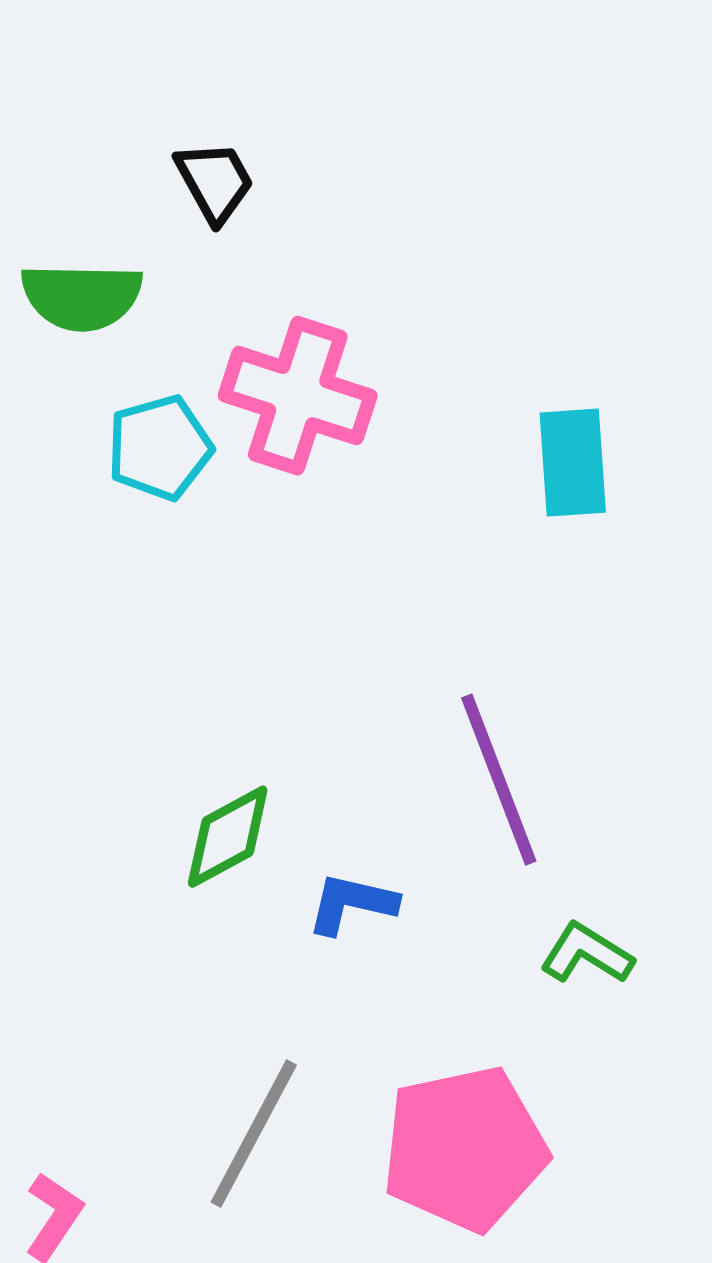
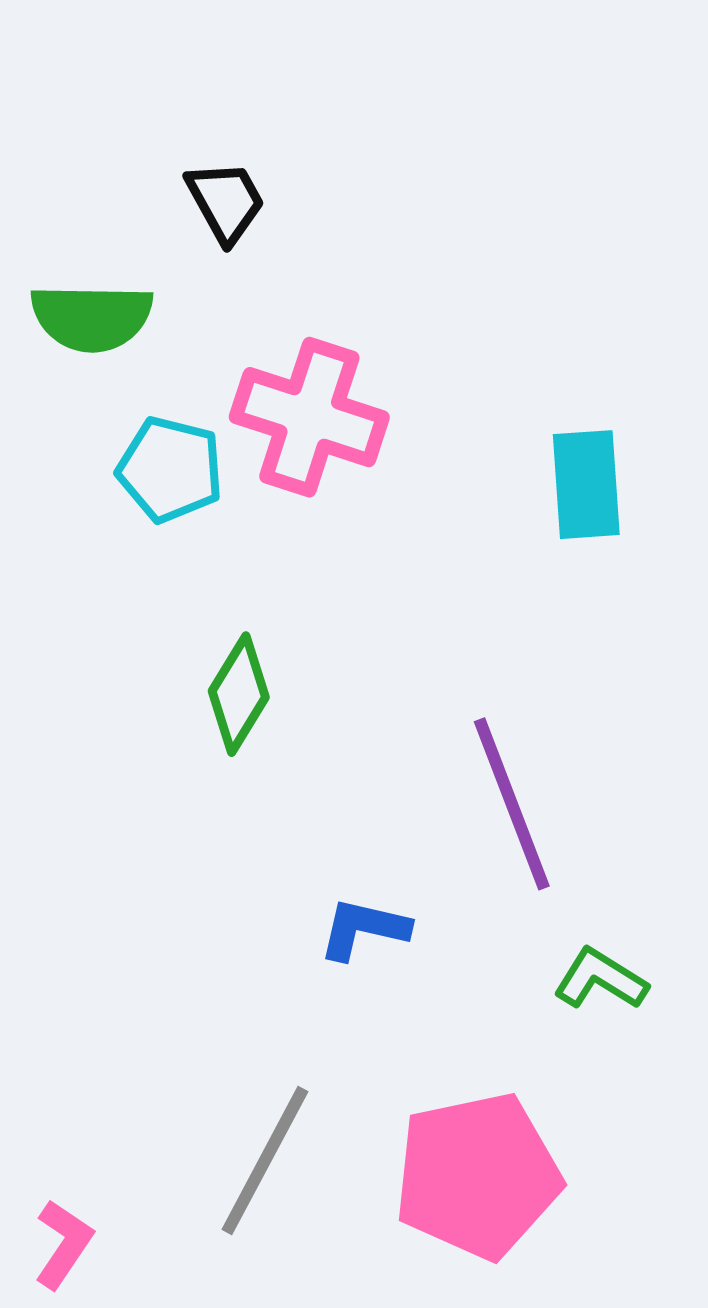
cyan pentagon: (160, 448) -> (170, 469), turned 30
green diamond: (228, 837) -> (239, 694), moved, turned -30

